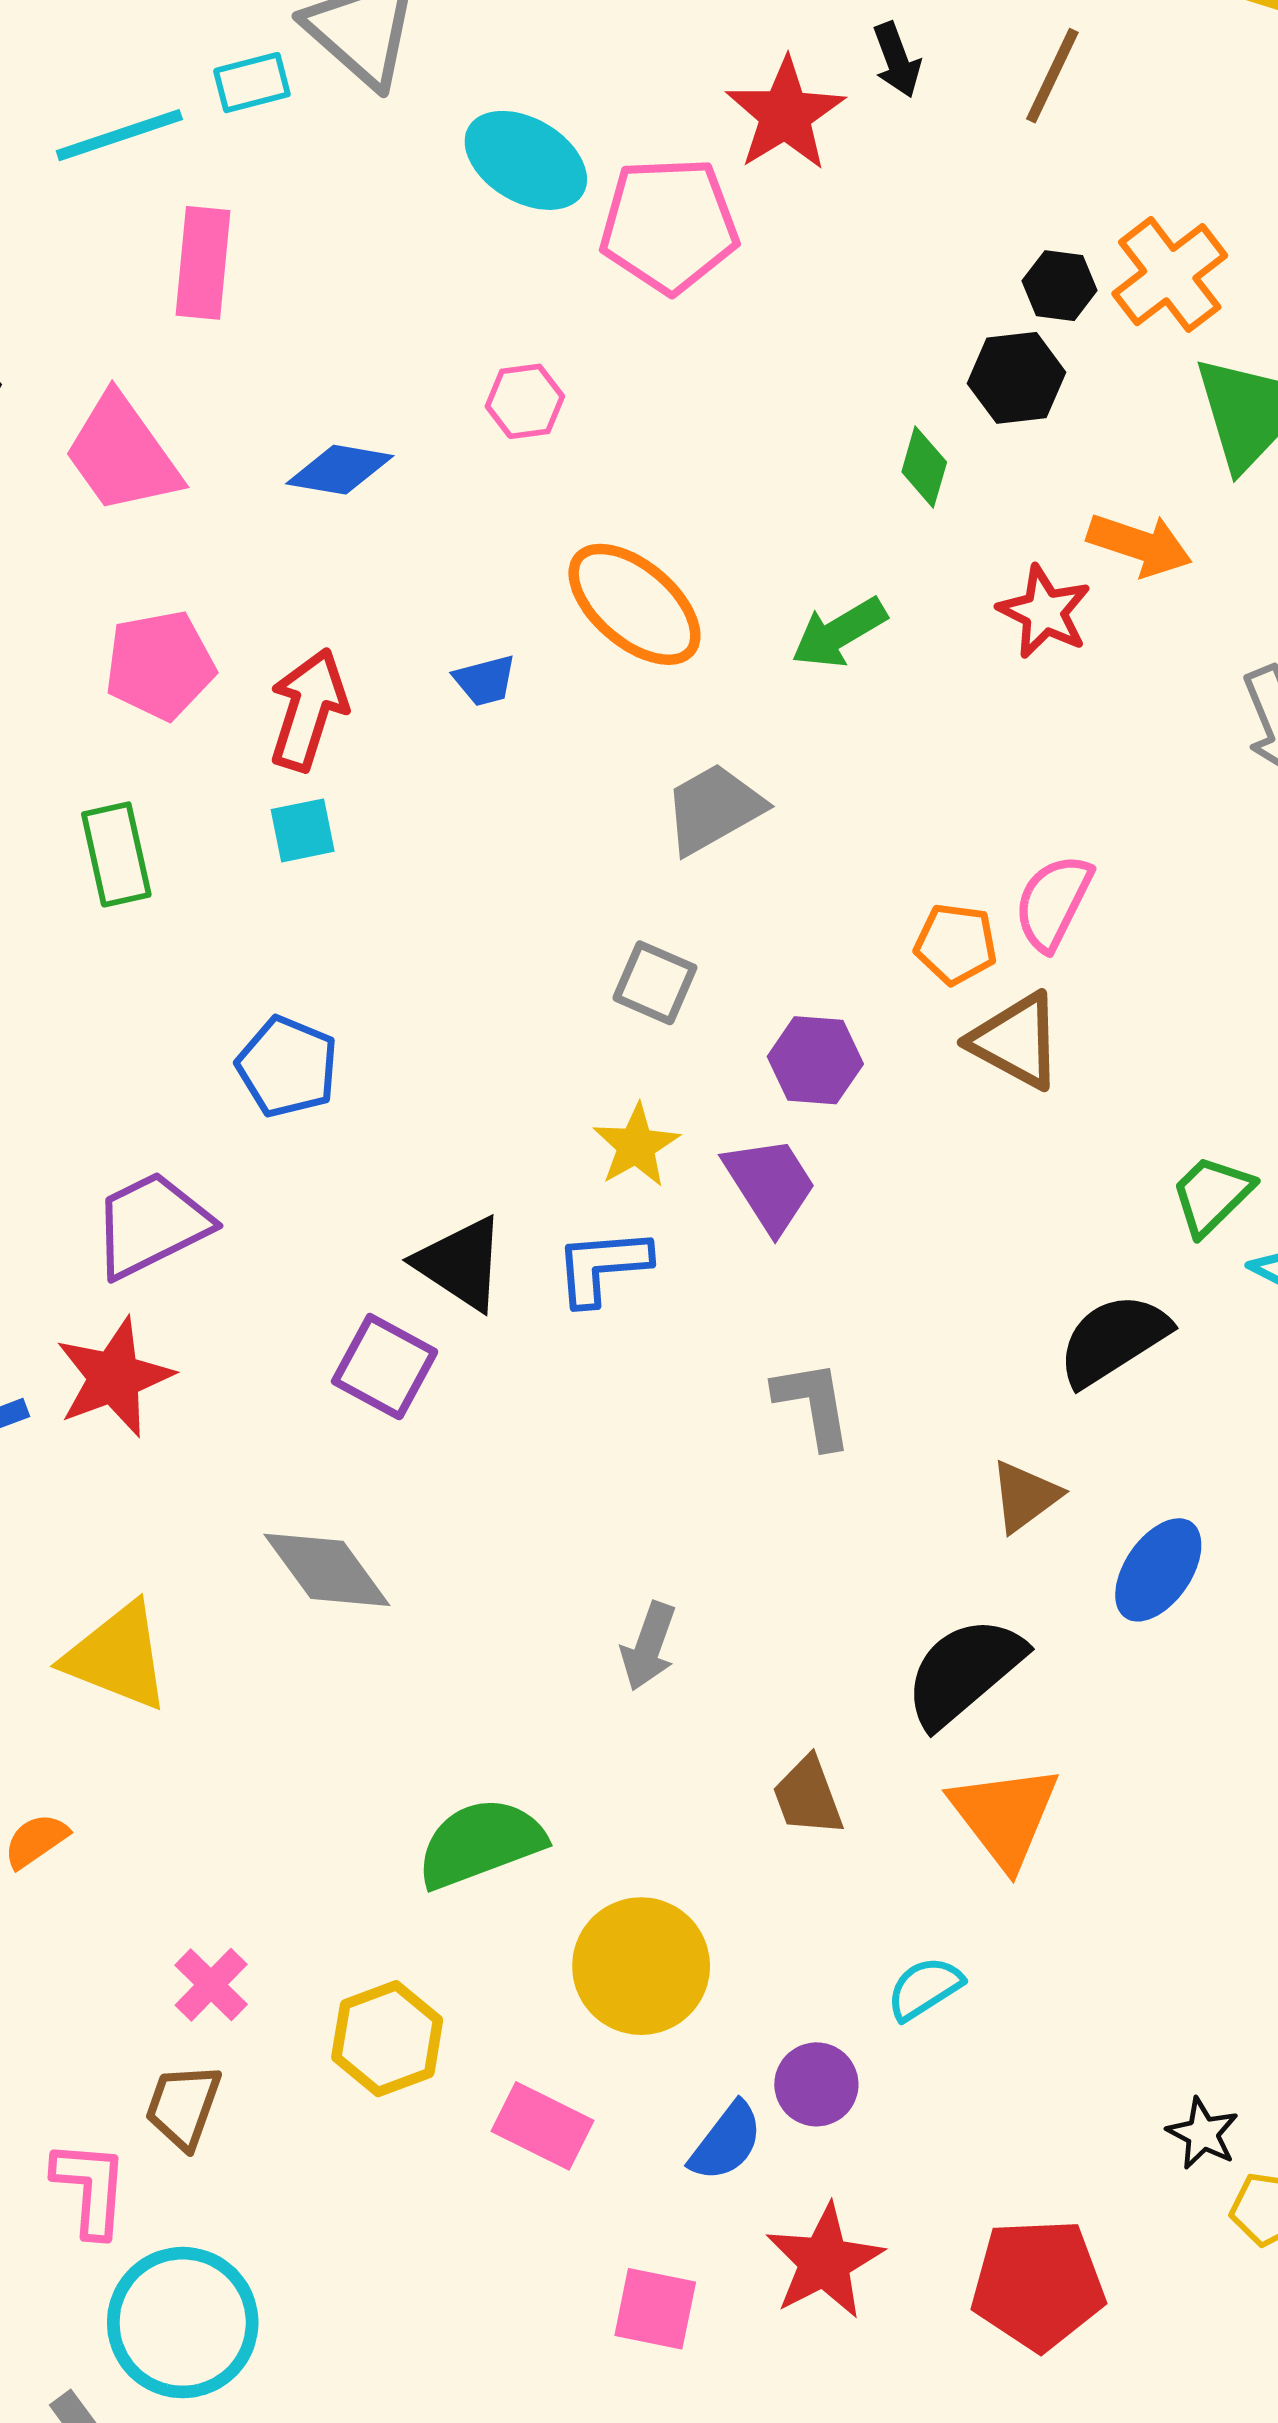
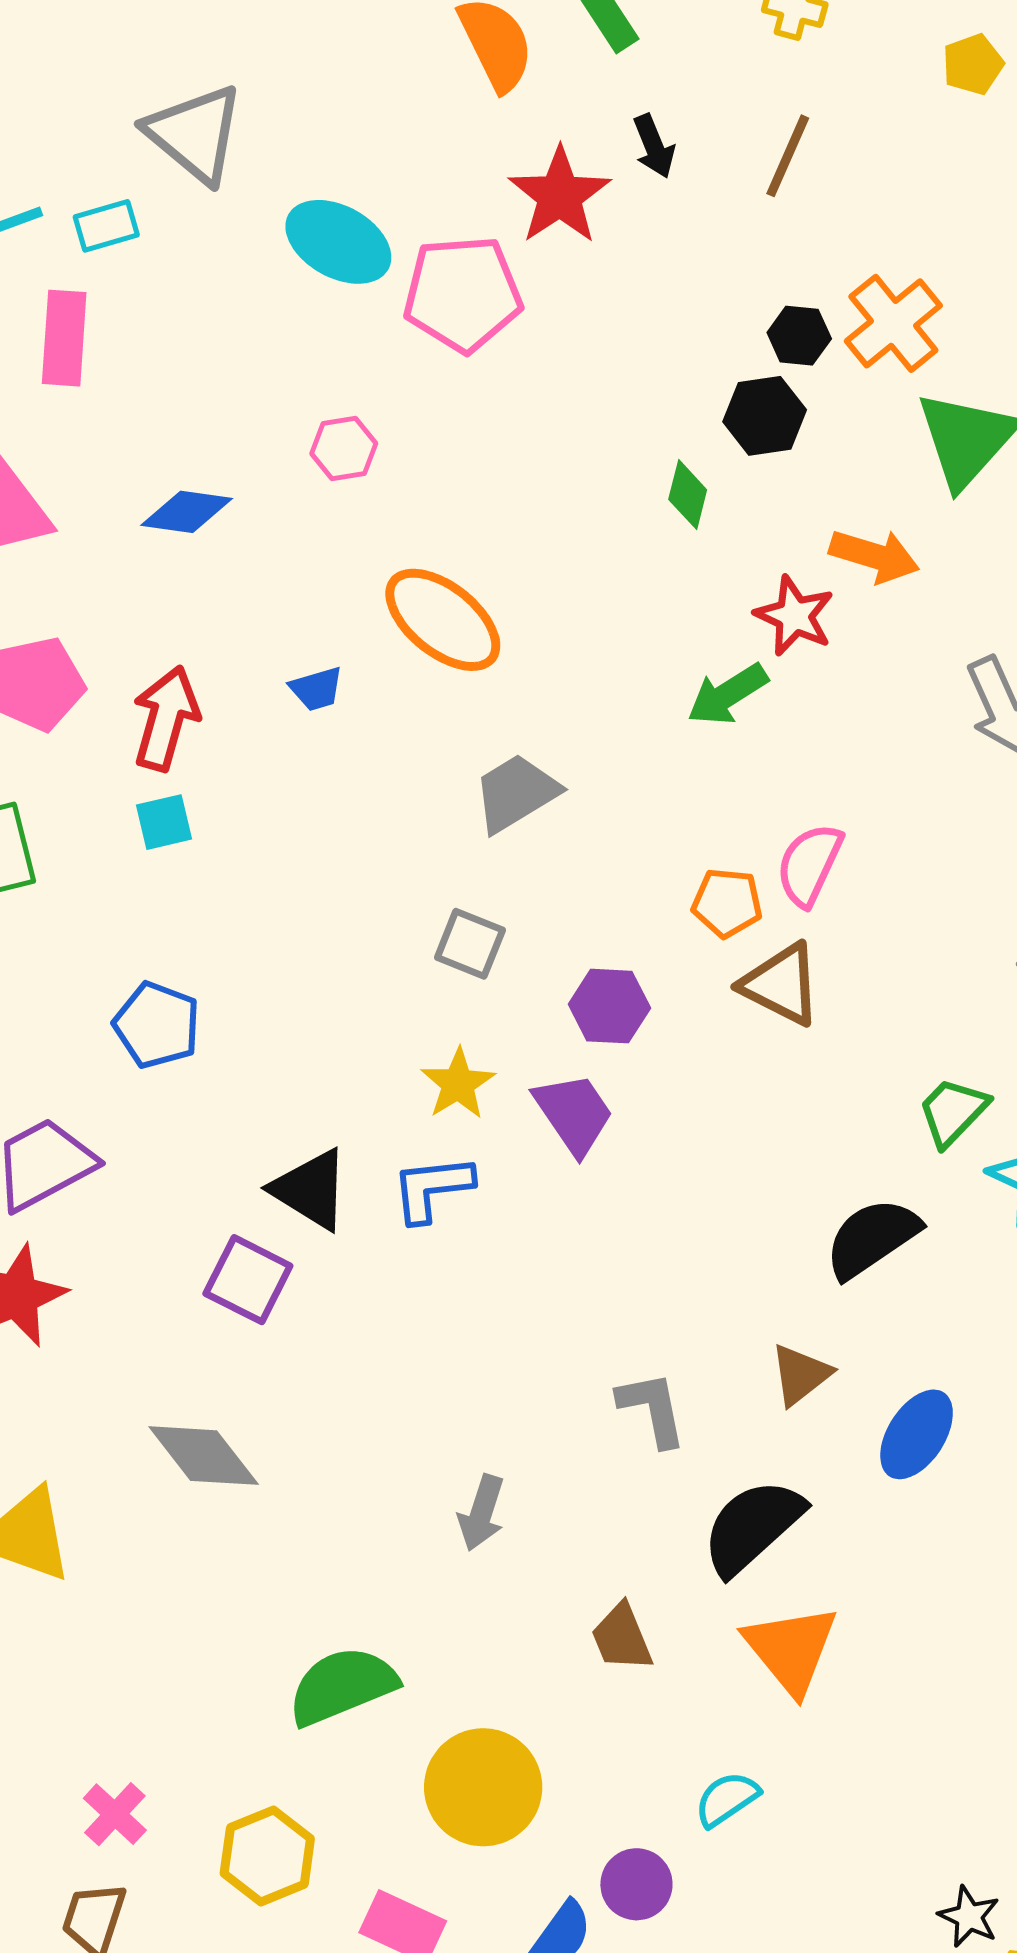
cyan rectangle: (252, 83) -> (106, 226), moved
green arrow: (839, 633) -> (728, 694), moved
gray L-shape: (813, 1404) -> (652, 1409), moved

